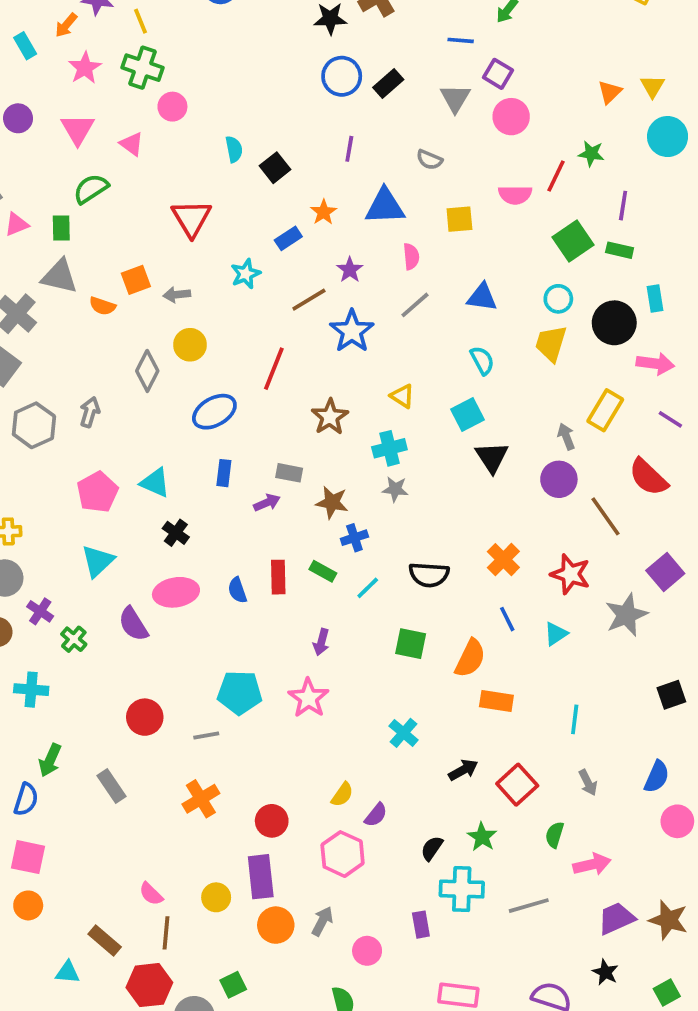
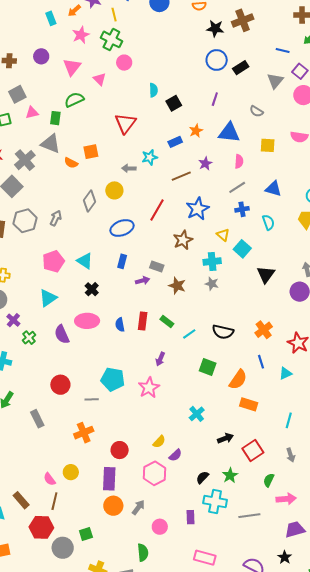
gray arrow: (177, 295) -> (129, 168), moved
blue star: (352, 331) -> (198, 209), moved
cyan square: (468, 414) -> (242, 249), moved, turned -30
blue cross: (354, 538) -> (242, 209), moved
yellow circle: (216, 897) -> (71, 472), moved

